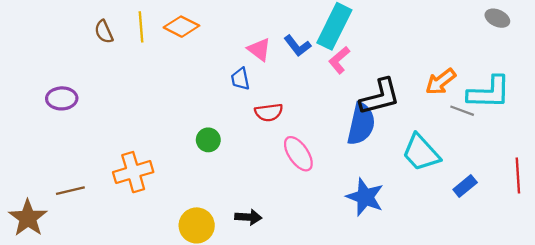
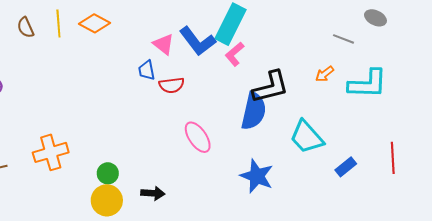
blue L-shape: (297, 46) -> (198, 41), size x1.5
orange arrow: (441, 82) -> (325, 74), size x0.7
gray line: (462, 111) -> (344, 39), moved
red semicircle: (269, 112) -> (172, 85), moved
green circle: (208, 140) -> (108, 173), moved

